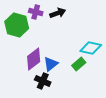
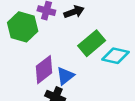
green rectangle: (79, 64) -> (92, 43), moved, size x1.5

